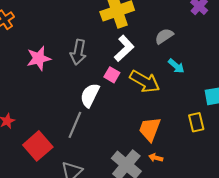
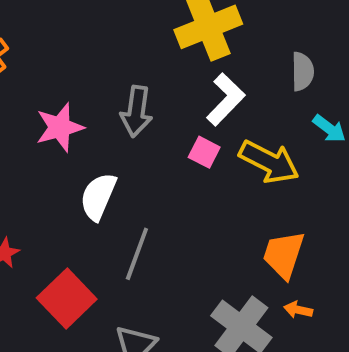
gray semicircle: (164, 36) -> (302, 71), turned 126
white semicircle: (90, 95) -> (98, 197), moved

